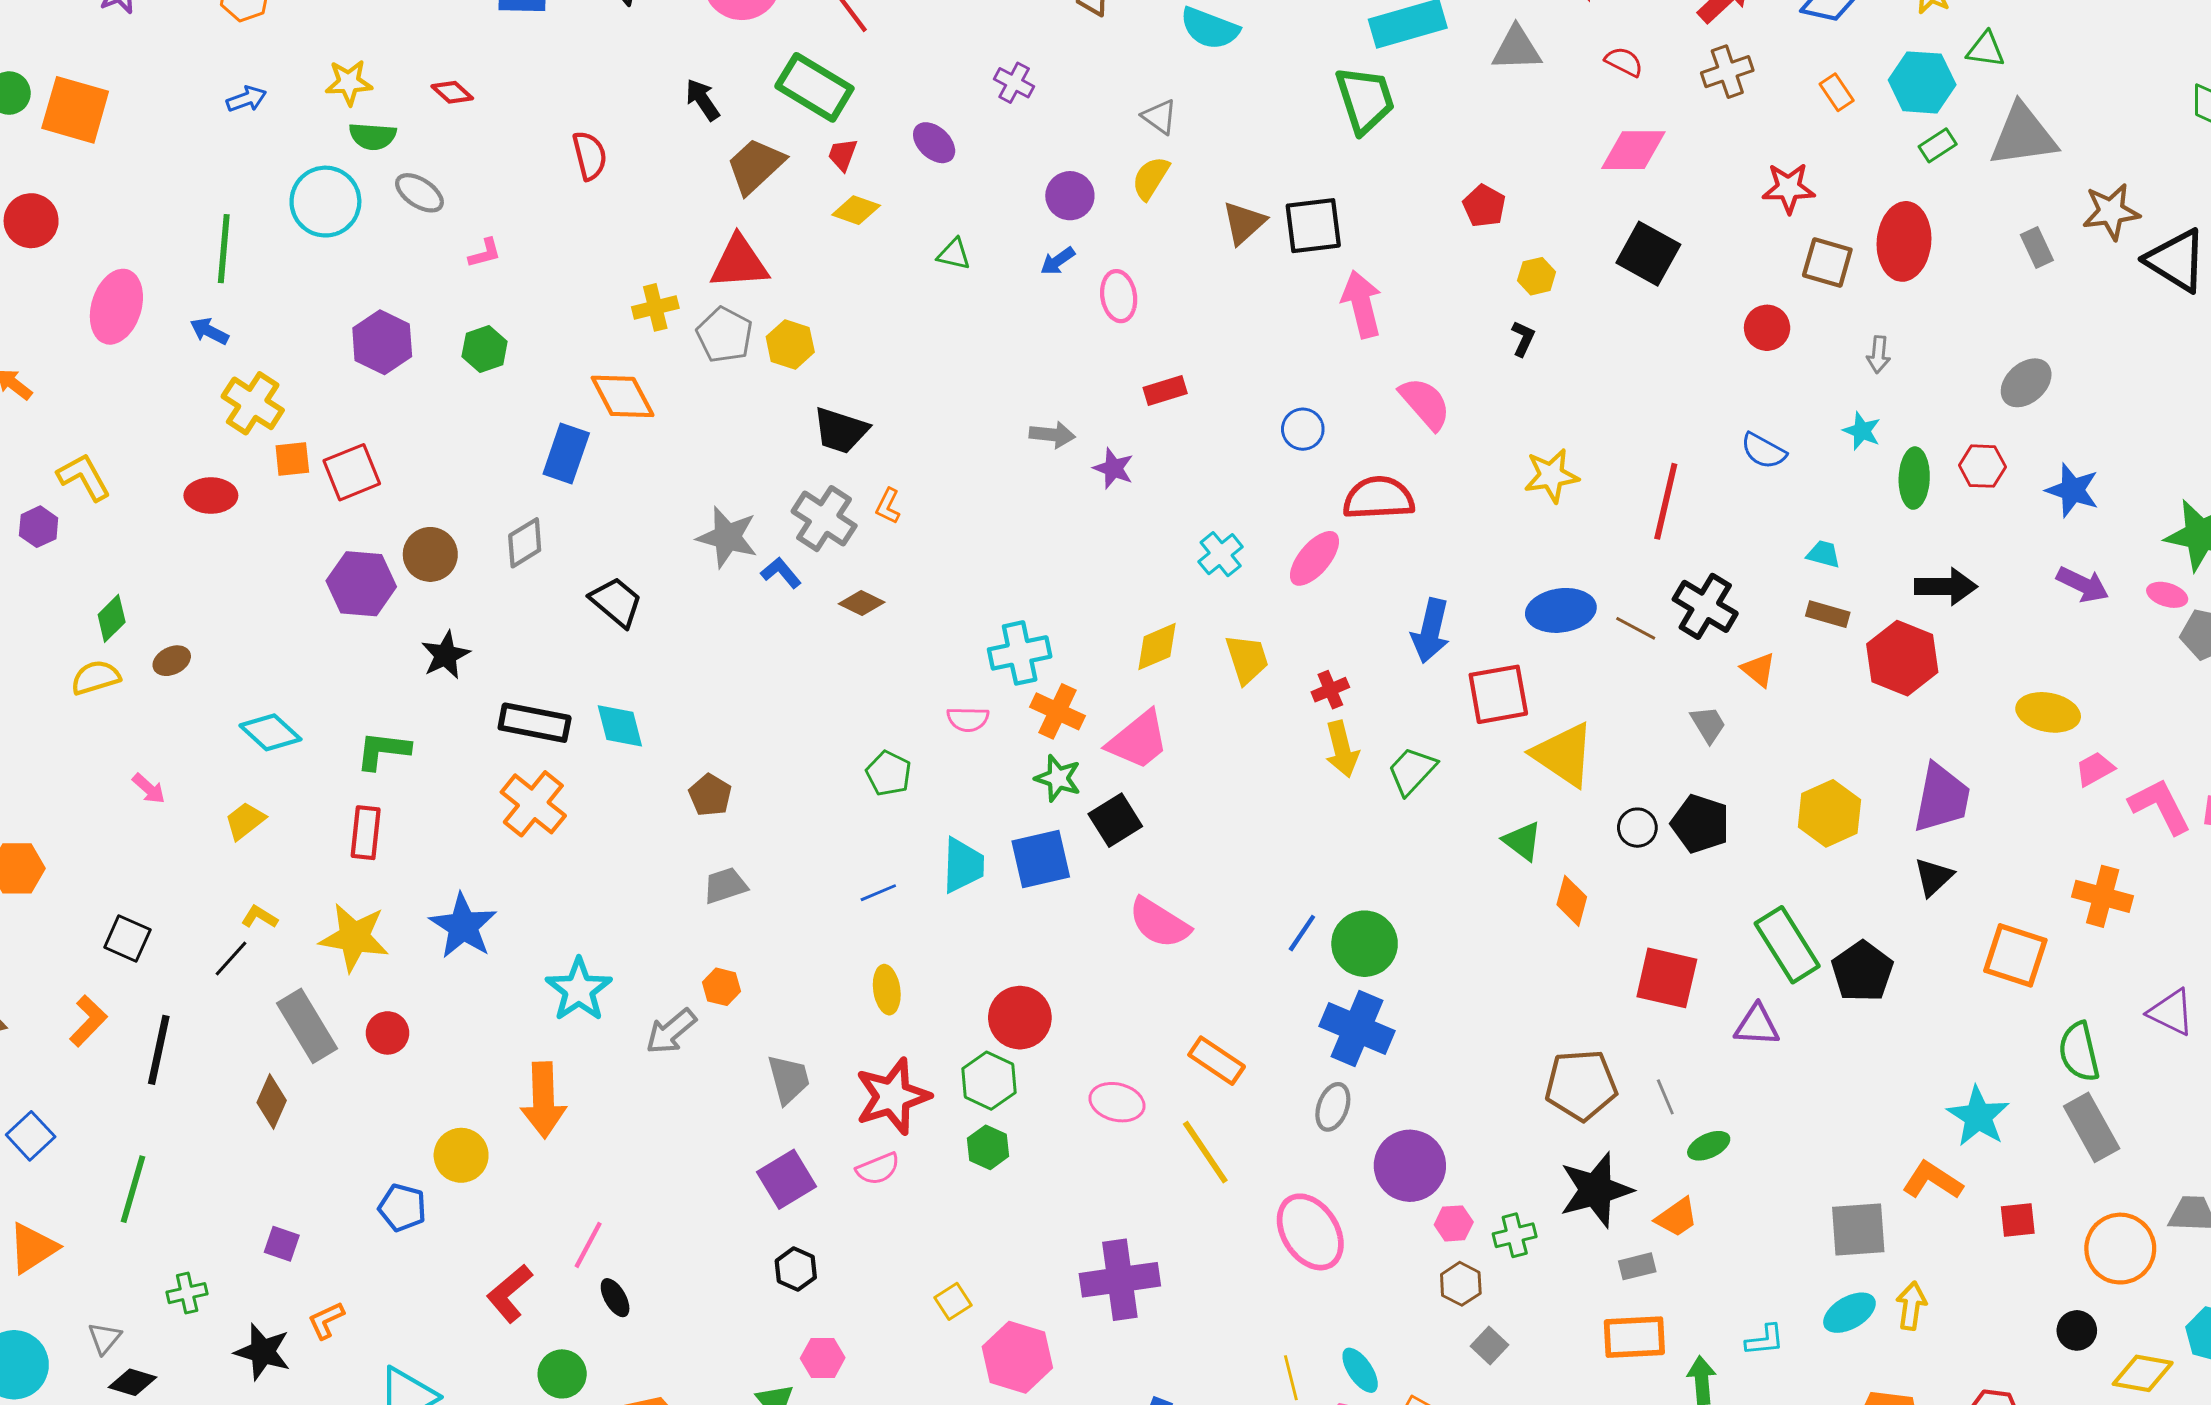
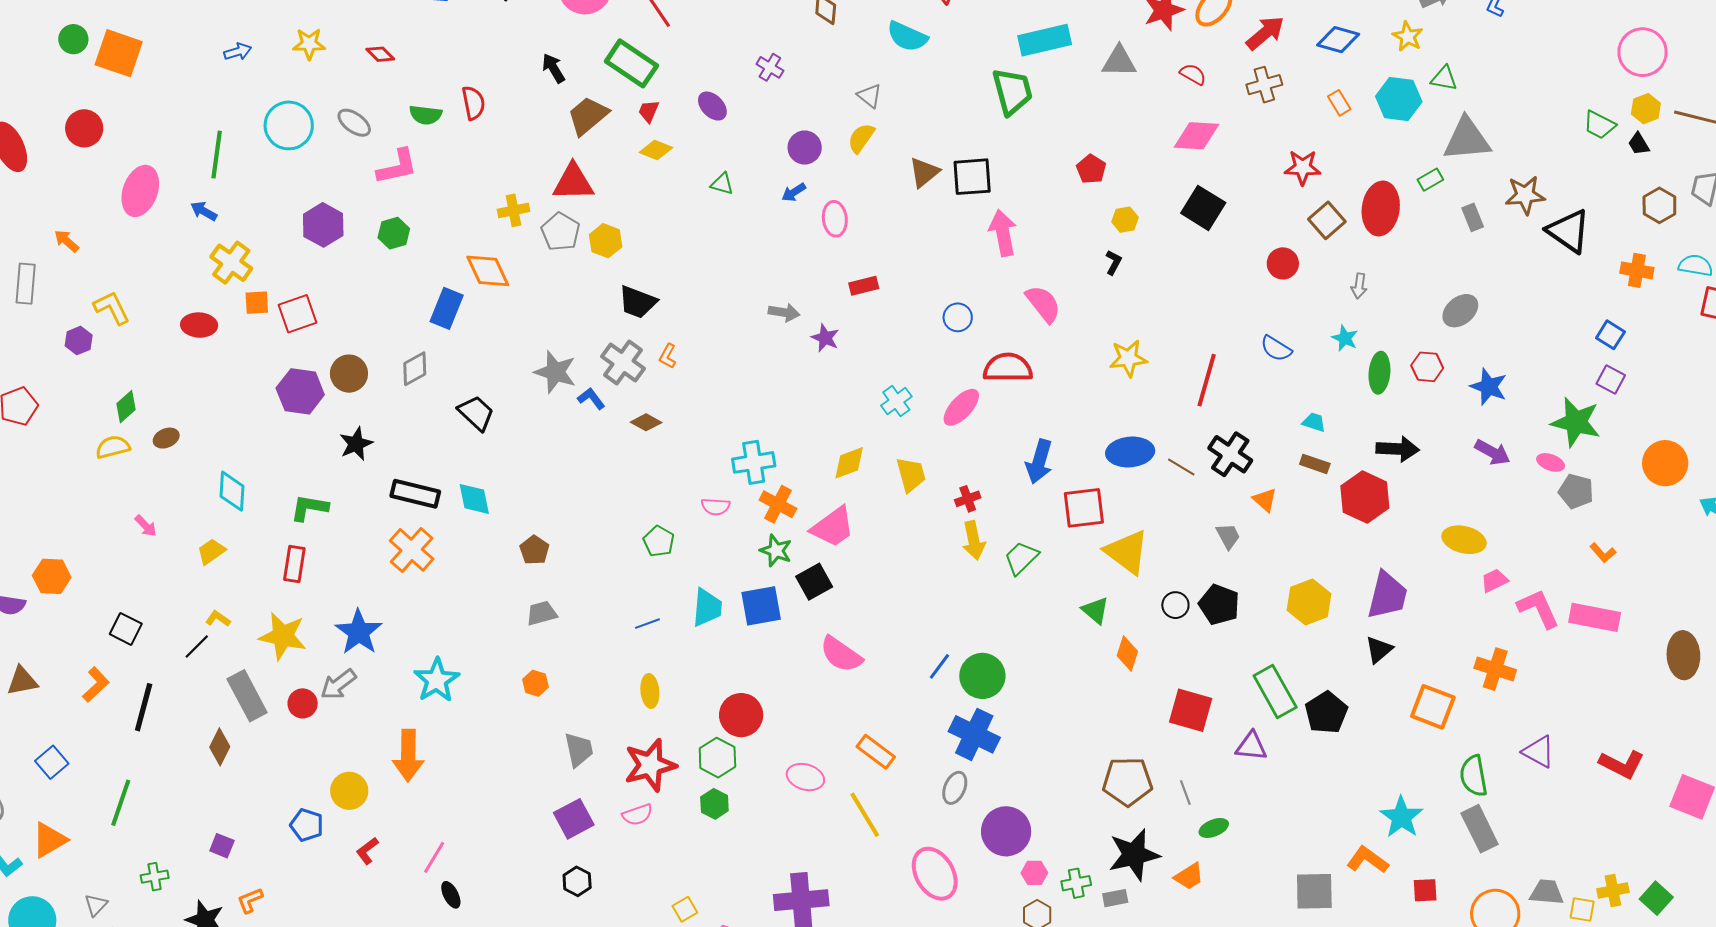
green semicircle: (373, 136) -> (426, 115), moved
green rectangle: (1938, 145) -> (1430, 180), moved
pink L-shape: (485, 253) -> (397, 167), size x1.8
brown square: (1827, 263) -> (1327, 220), turned 30
cyan diamond: (270, 732) -> (232, 491), turned 48
gray arrow: (671, 1031) -> (338, 684), moved
gray rectangle: (1637, 1266) -> (1115, 898), moved
red L-shape: (510, 1293) -> (367, 851), moved, size x0.7

